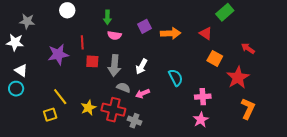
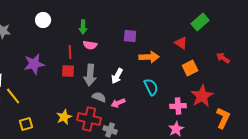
purple square: (145, 26) -> (130, 36), moved, turned 32
orange arrow: (171, 33) -> (149, 57), moved
red line: (82, 42) -> (70, 52), moved
orange square: (215, 58) -> (190, 68), turned 35
red star: (238, 78) -> (202, 96), moved
yellow line: (60, 97) -> (13, 96), moved

